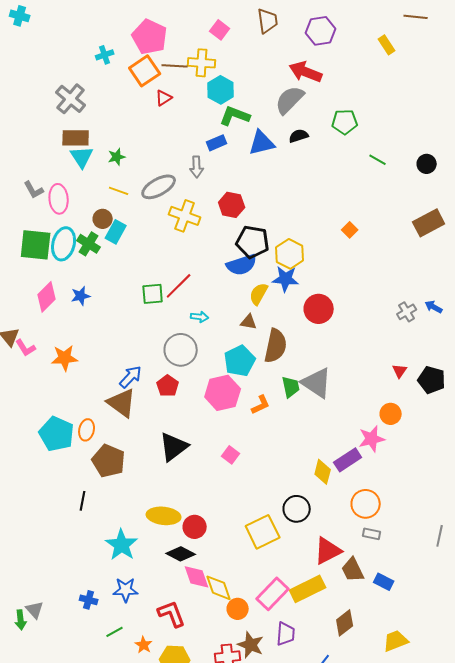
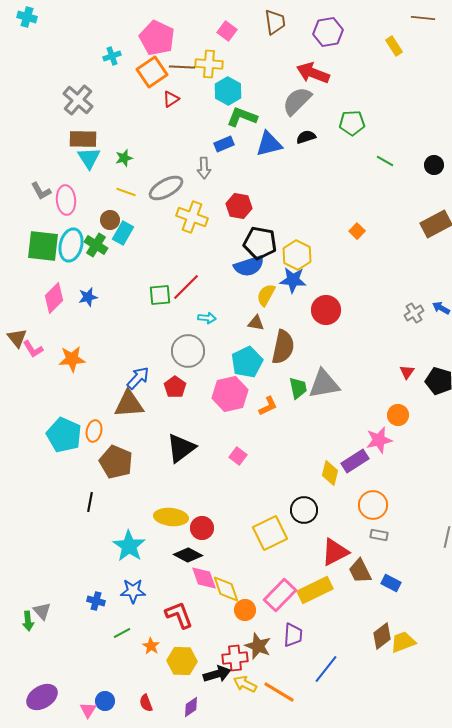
gray triangle: (317, 383) -> (324, 384), turned -44
brown triangle: (122, 403) -> (129, 404), turned -40
brown diamond: (345, 623) -> (382, 636), moved

